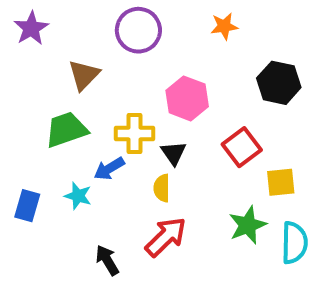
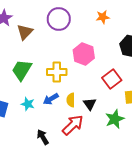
brown triangle: (84, 75) -> (25, 32), moved
green trapezoid: (66, 130) -> (22, 70), turned -40
black triangle: (174, 153) -> (90, 104), moved
blue arrow: (109, 169) -> (51, 99), moved

